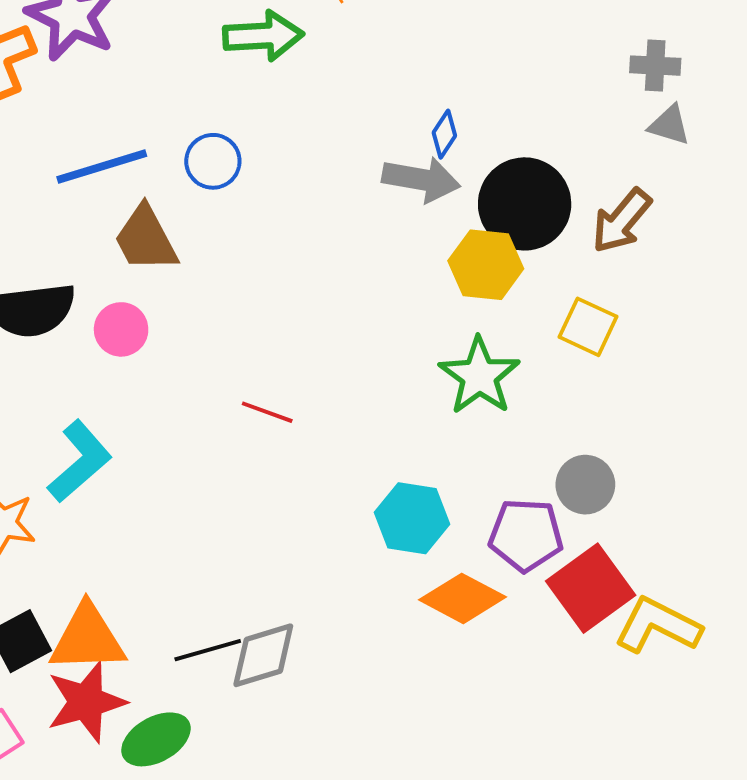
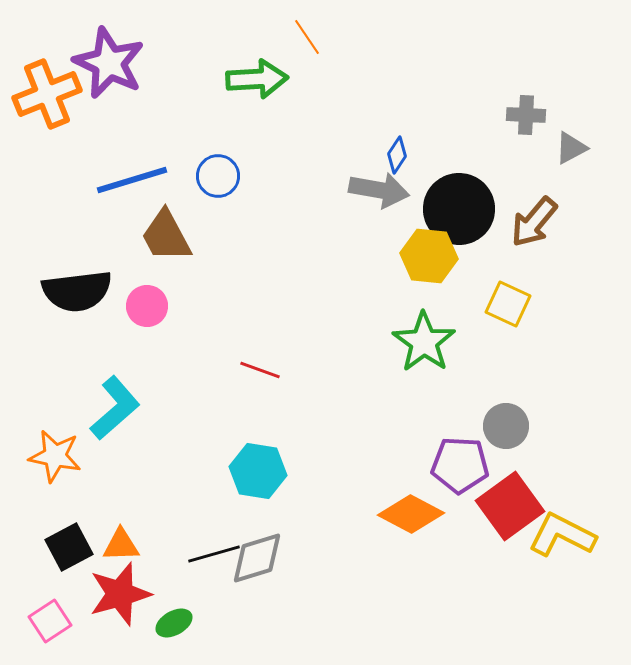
gray cross: (655, 66) -> (526, 115), moved
gray triangle: (669, 125) -> (571, 148), turned -45
cyan hexagon: (412, 518) -> (258, 471), moved
orange triangle: (87, 639) -> (121, 545), size x0.6
green ellipse: (156, 739) -> (174, 623), size x0.7

